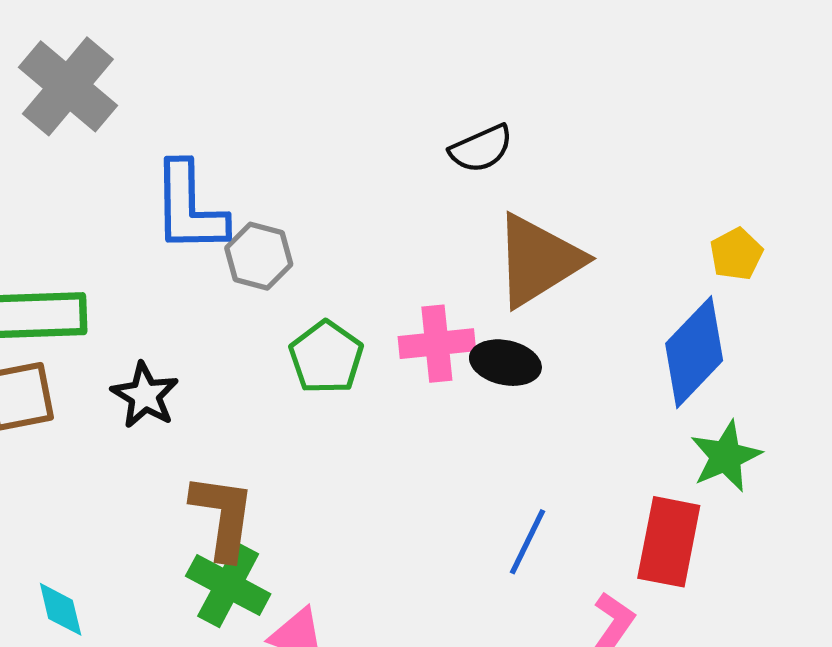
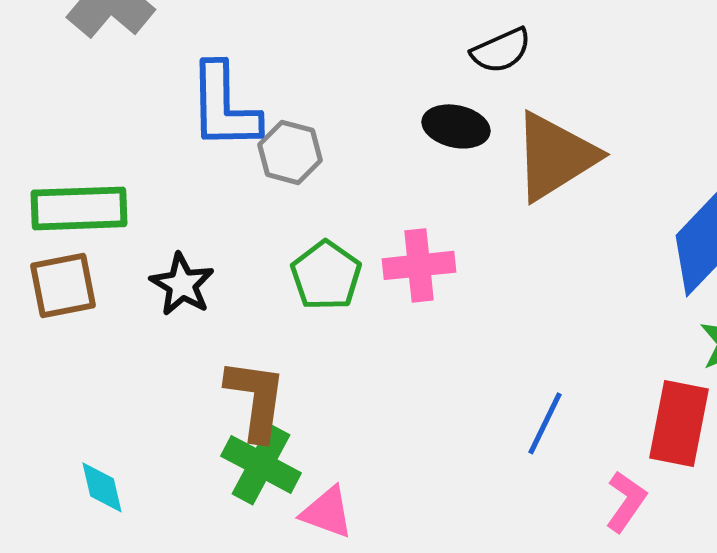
pink cross: (437, 344) -> (419, 265), moved
green pentagon: (326, 357) -> (326, 275), moved
black ellipse: (505, 363) -> (456, 126), moved

